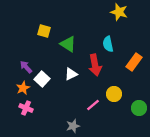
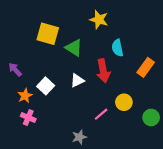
yellow star: (119, 12) -> (99, 20), moved
yellow square: (44, 31) -> (48, 34), size x1.5
purple arrow: (26, 67) -> (15, 70), moved

